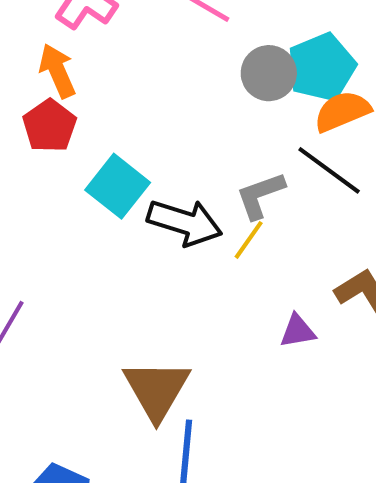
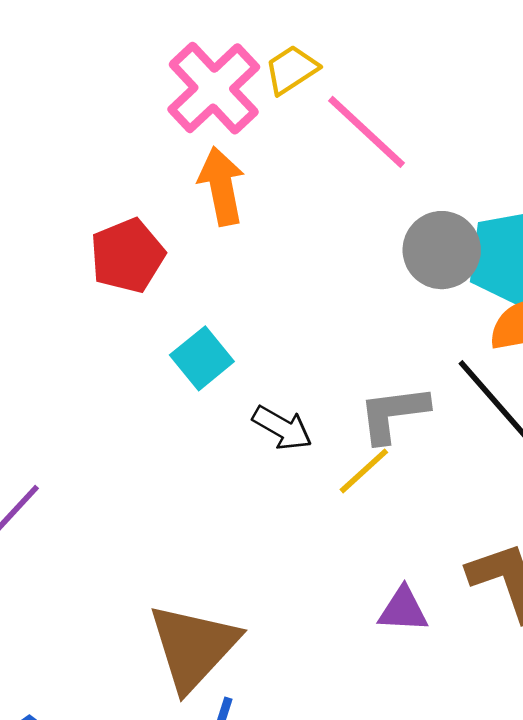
orange arrow: (57, 71) -> (221, 186), moved
cyan square: (118, 186) -> (202, 358), size x0.7
black arrow: (185, 222) -> (282, 428), size x0.6

